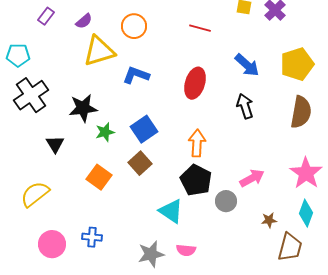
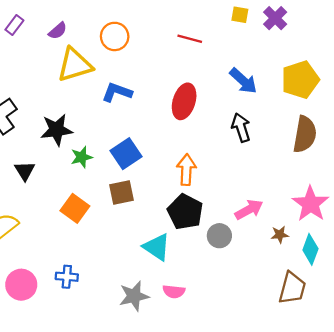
brown square: (140, 163) -> (121, 192), turned 30
brown star: (269, 220) -> (280, 235), moved

